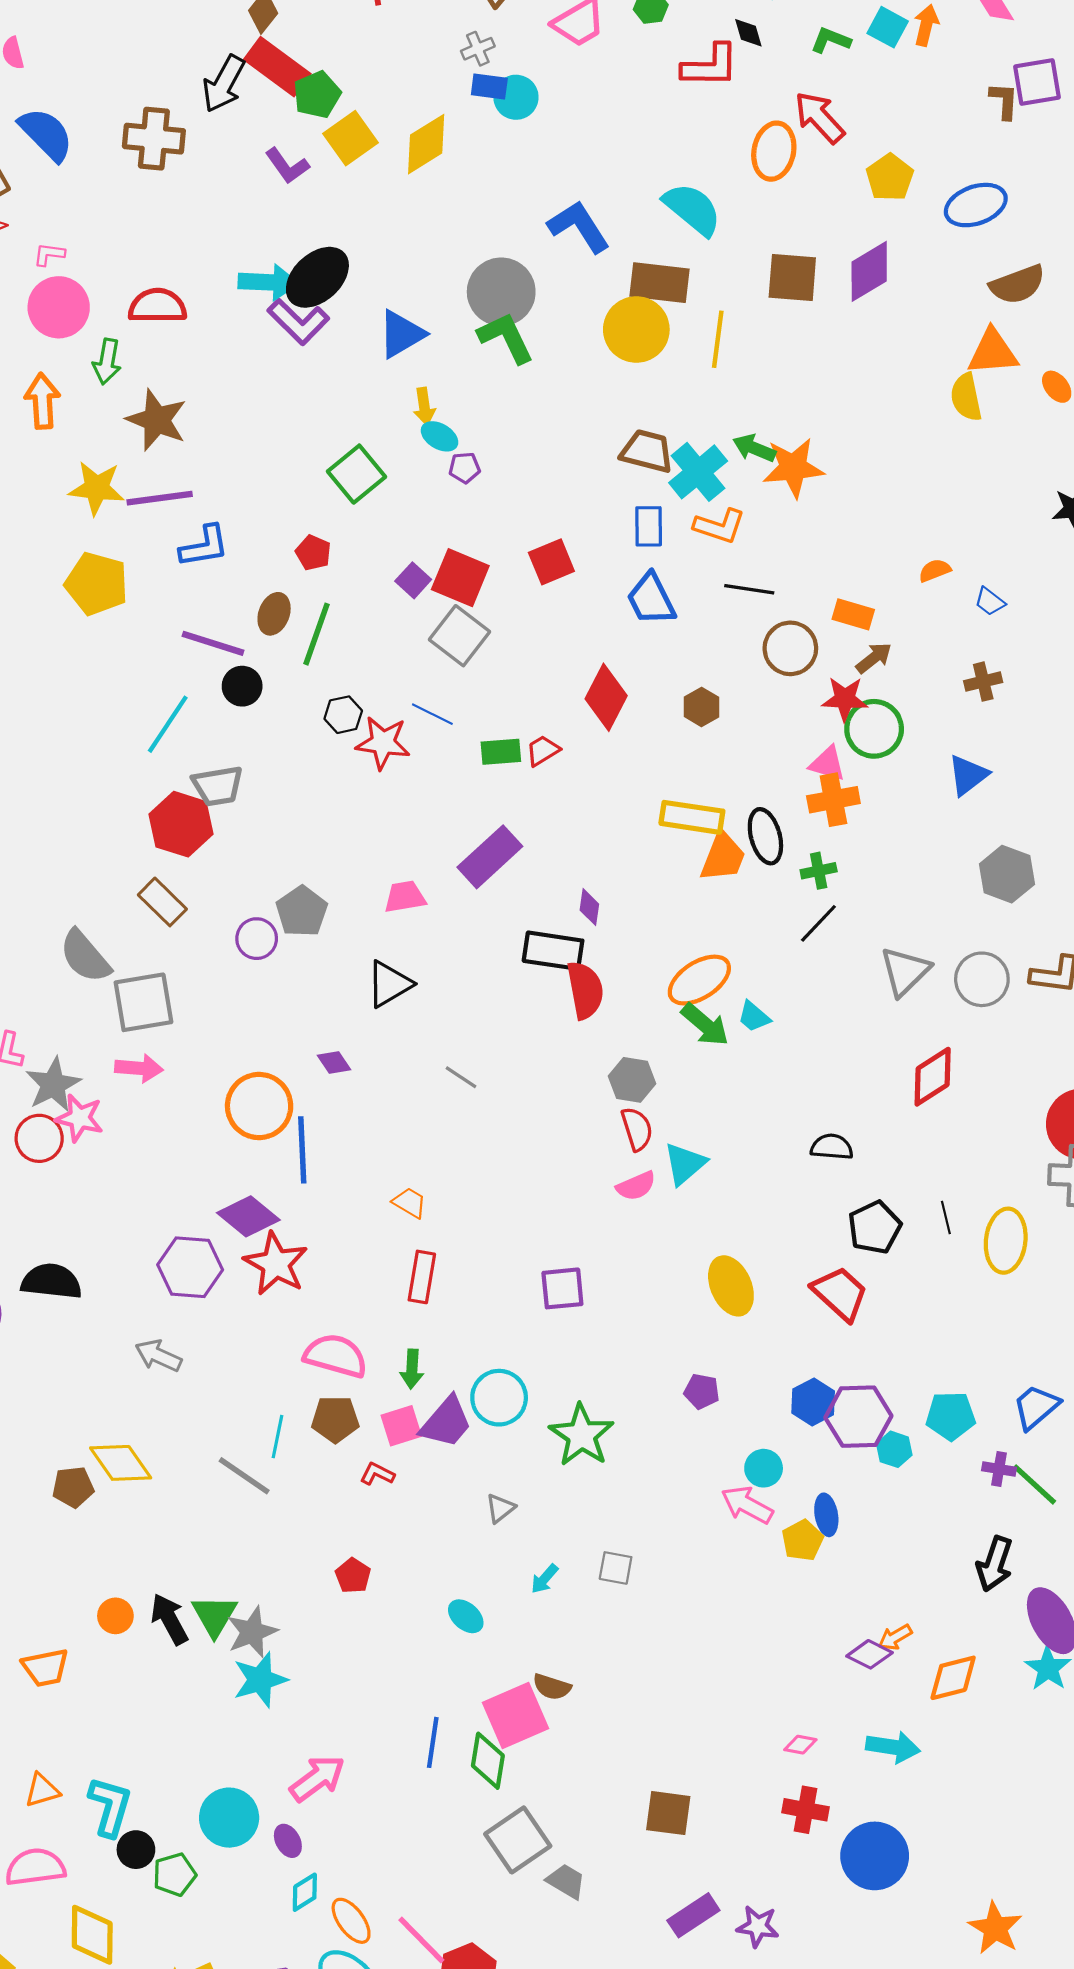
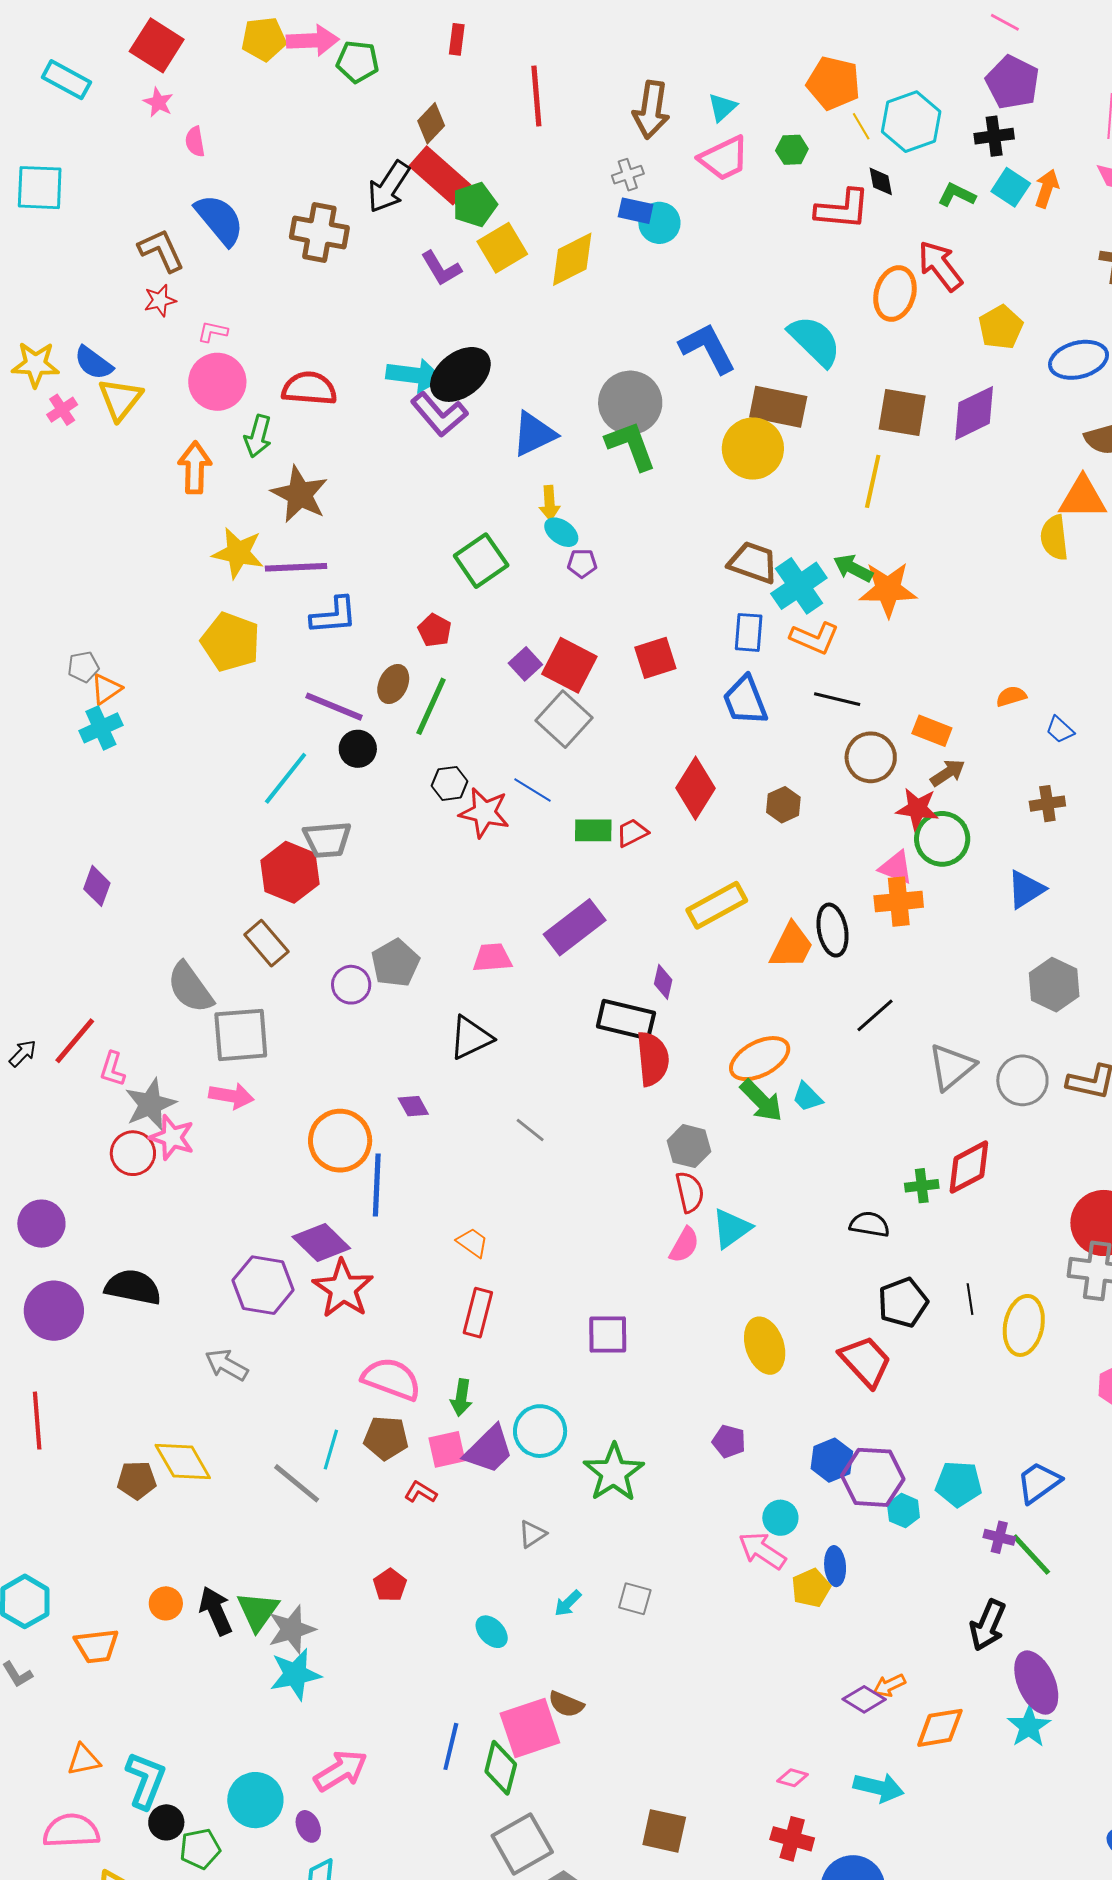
yellow line: (718, 339) -> (873, 481), moved
yellow rectangle: (692, 817) -> (717, 905), moved, turned -42
green cross: (819, 871) -> (922, 1186), moved
pink semicircle: (636, 1186) -> (684, 1245), turned -42

